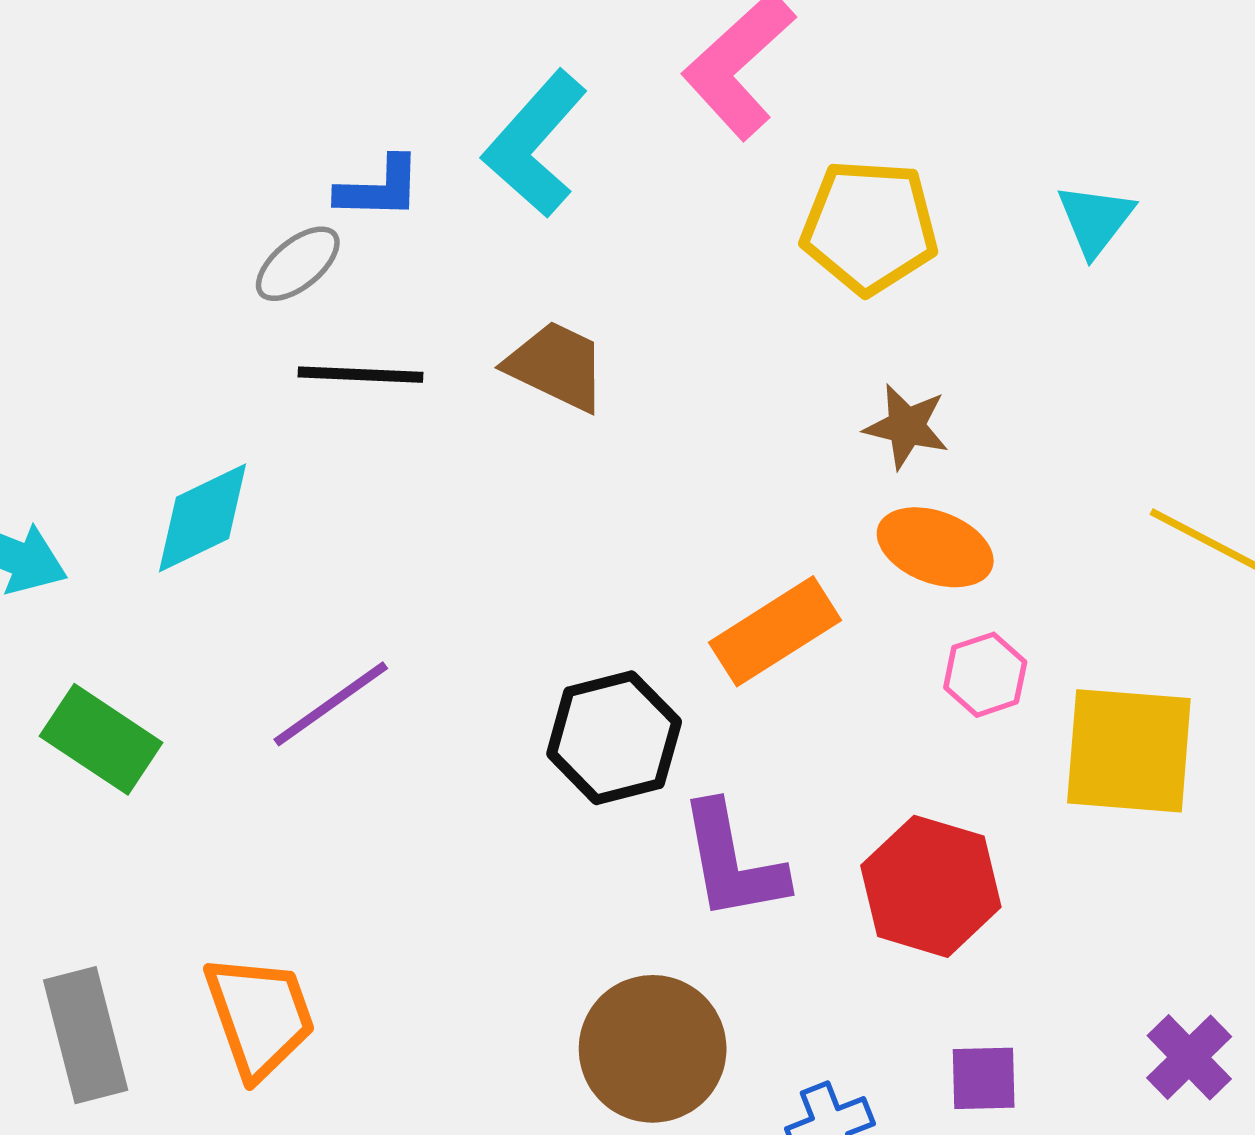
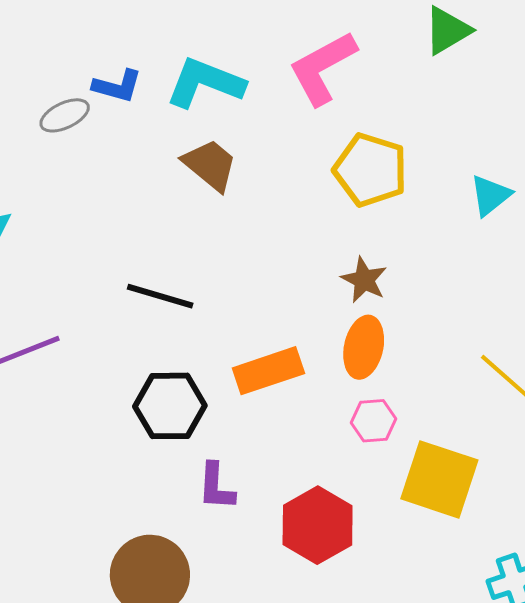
cyan L-shape: (535, 144) -> (205, 83), turned 56
brown trapezoid: (556, 366) -> (210, 165), moved
black line: (361, 375) -> (160, 296), moved
orange ellipse: (935, 547) -> (364, 347), turned 68
purple L-shape: (732, 862) -> (216, 487), size x0.7

